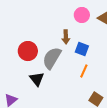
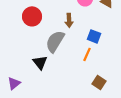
blue square: (82, 49) -> (94, 36), moved
red circle: (28, 51) -> (32, 16), moved

